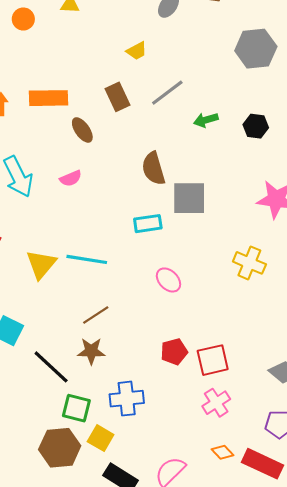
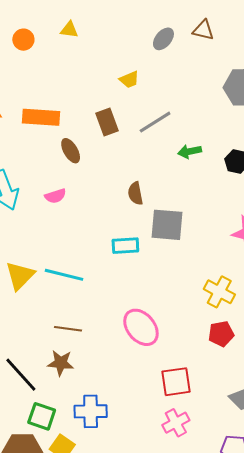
brown semicircle: (153, 168) -> (135, 193), size x0.7
pink ellipse: (168, 280) -> (141, 327), moved, size x1.5
brown line: (96, 315) -> (68, 329), turned 36
red pentagon: (174, 352) -> (221, 334), moved

